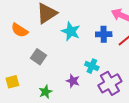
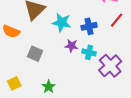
blue cross: (104, 34) -> (89, 26), moved
purple star: (73, 81) -> (71, 46), moved

